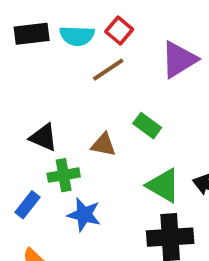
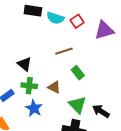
purple triangle: (179, 59) -> (104, 30), moved
brown line: (108, 70) -> (64, 51), moved
brown triangle: (103, 145) -> (54, 87), moved

